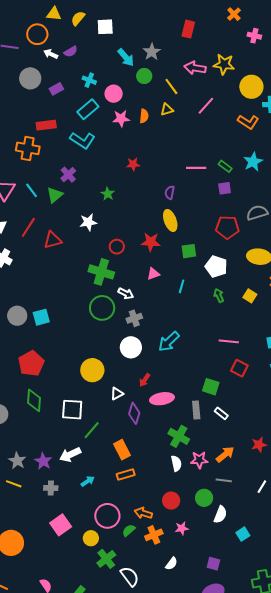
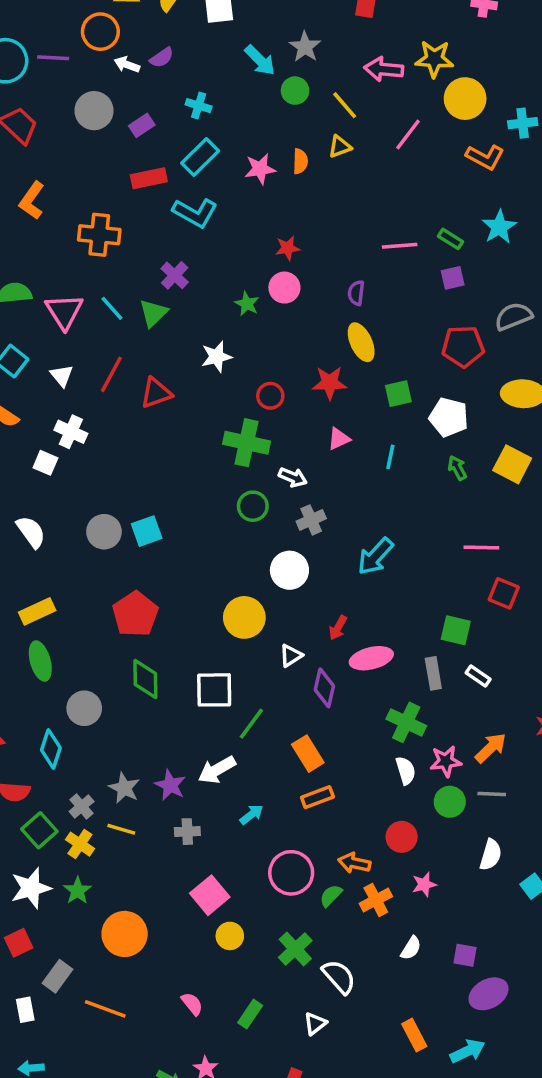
yellow circle: (251, 87) -> (465, 99), moved
pink circle: (114, 94) -> (284, 288), moved
red rectangle: (46, 125) -> (149, 178), moved
yellow square: (250, 296) -> (512, 464), size x1.5
green circle: (102, 308) -> (253, 506), size x0.7
white circle: (131, 347) -> (289, 570), moved
green circle: (204, 498) -> (450, 802), moved
yellow circle: (91, 538) -> (230, 936), moved
purple square: (213, 564) -> (465, 955), moved

